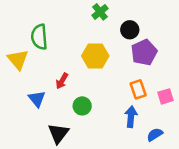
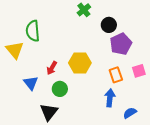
yellow hexagon: (95, 56) -> (80, 63), moved
pink square: (165, 96) -> (139, 71), moved
green circle: (82, 106) -> (60, 89), moved

